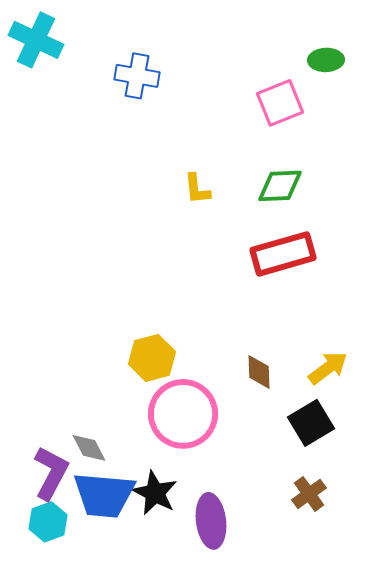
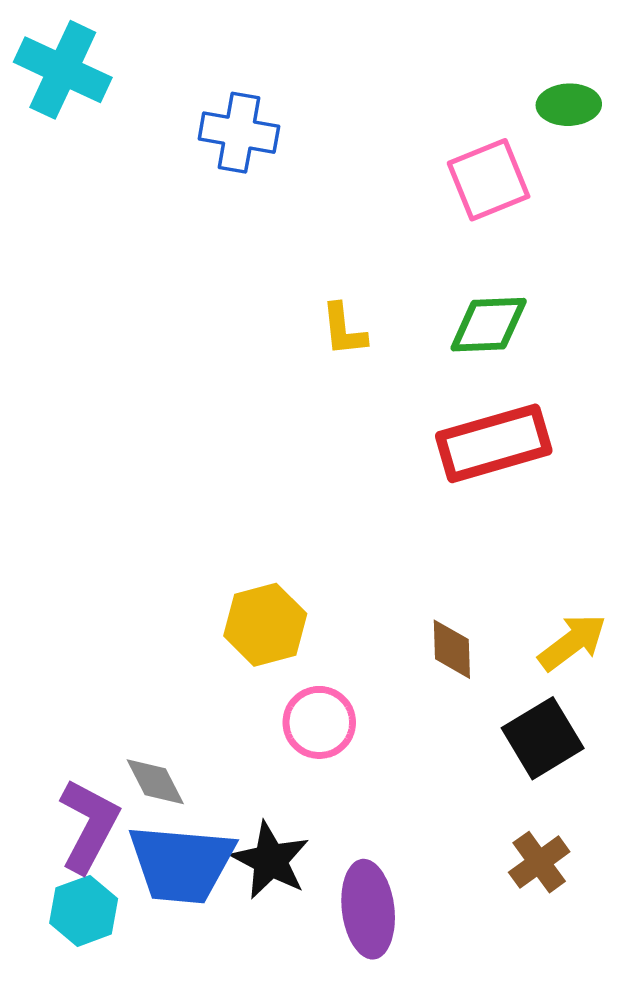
pink circle: (183, 414) -> (319, 722), size x0.6

